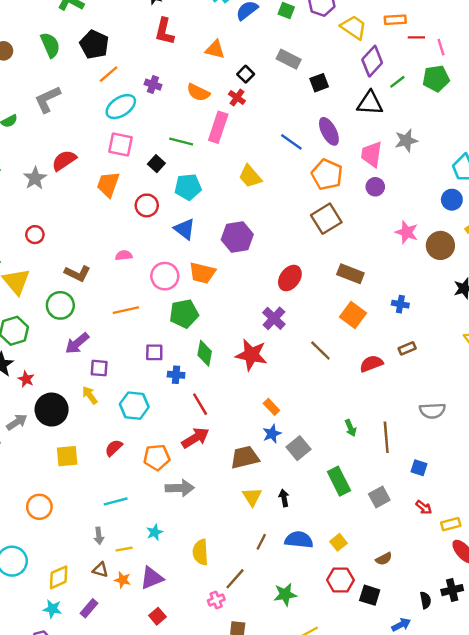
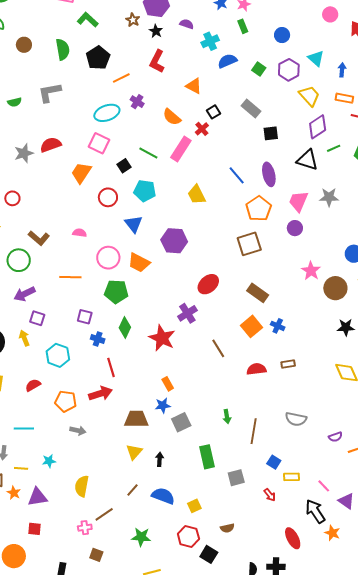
orange line: (109, 74) -> (121, 78), moved
blue cross: (400, 304) -> (278, 326), moved
gray arrow: (180, 488) -> (78, 431), size x0.7
yellow rectangle: (451, 524) -> (291, 477), moved
red square: (157, 616) -> (34, 529), turned 32

